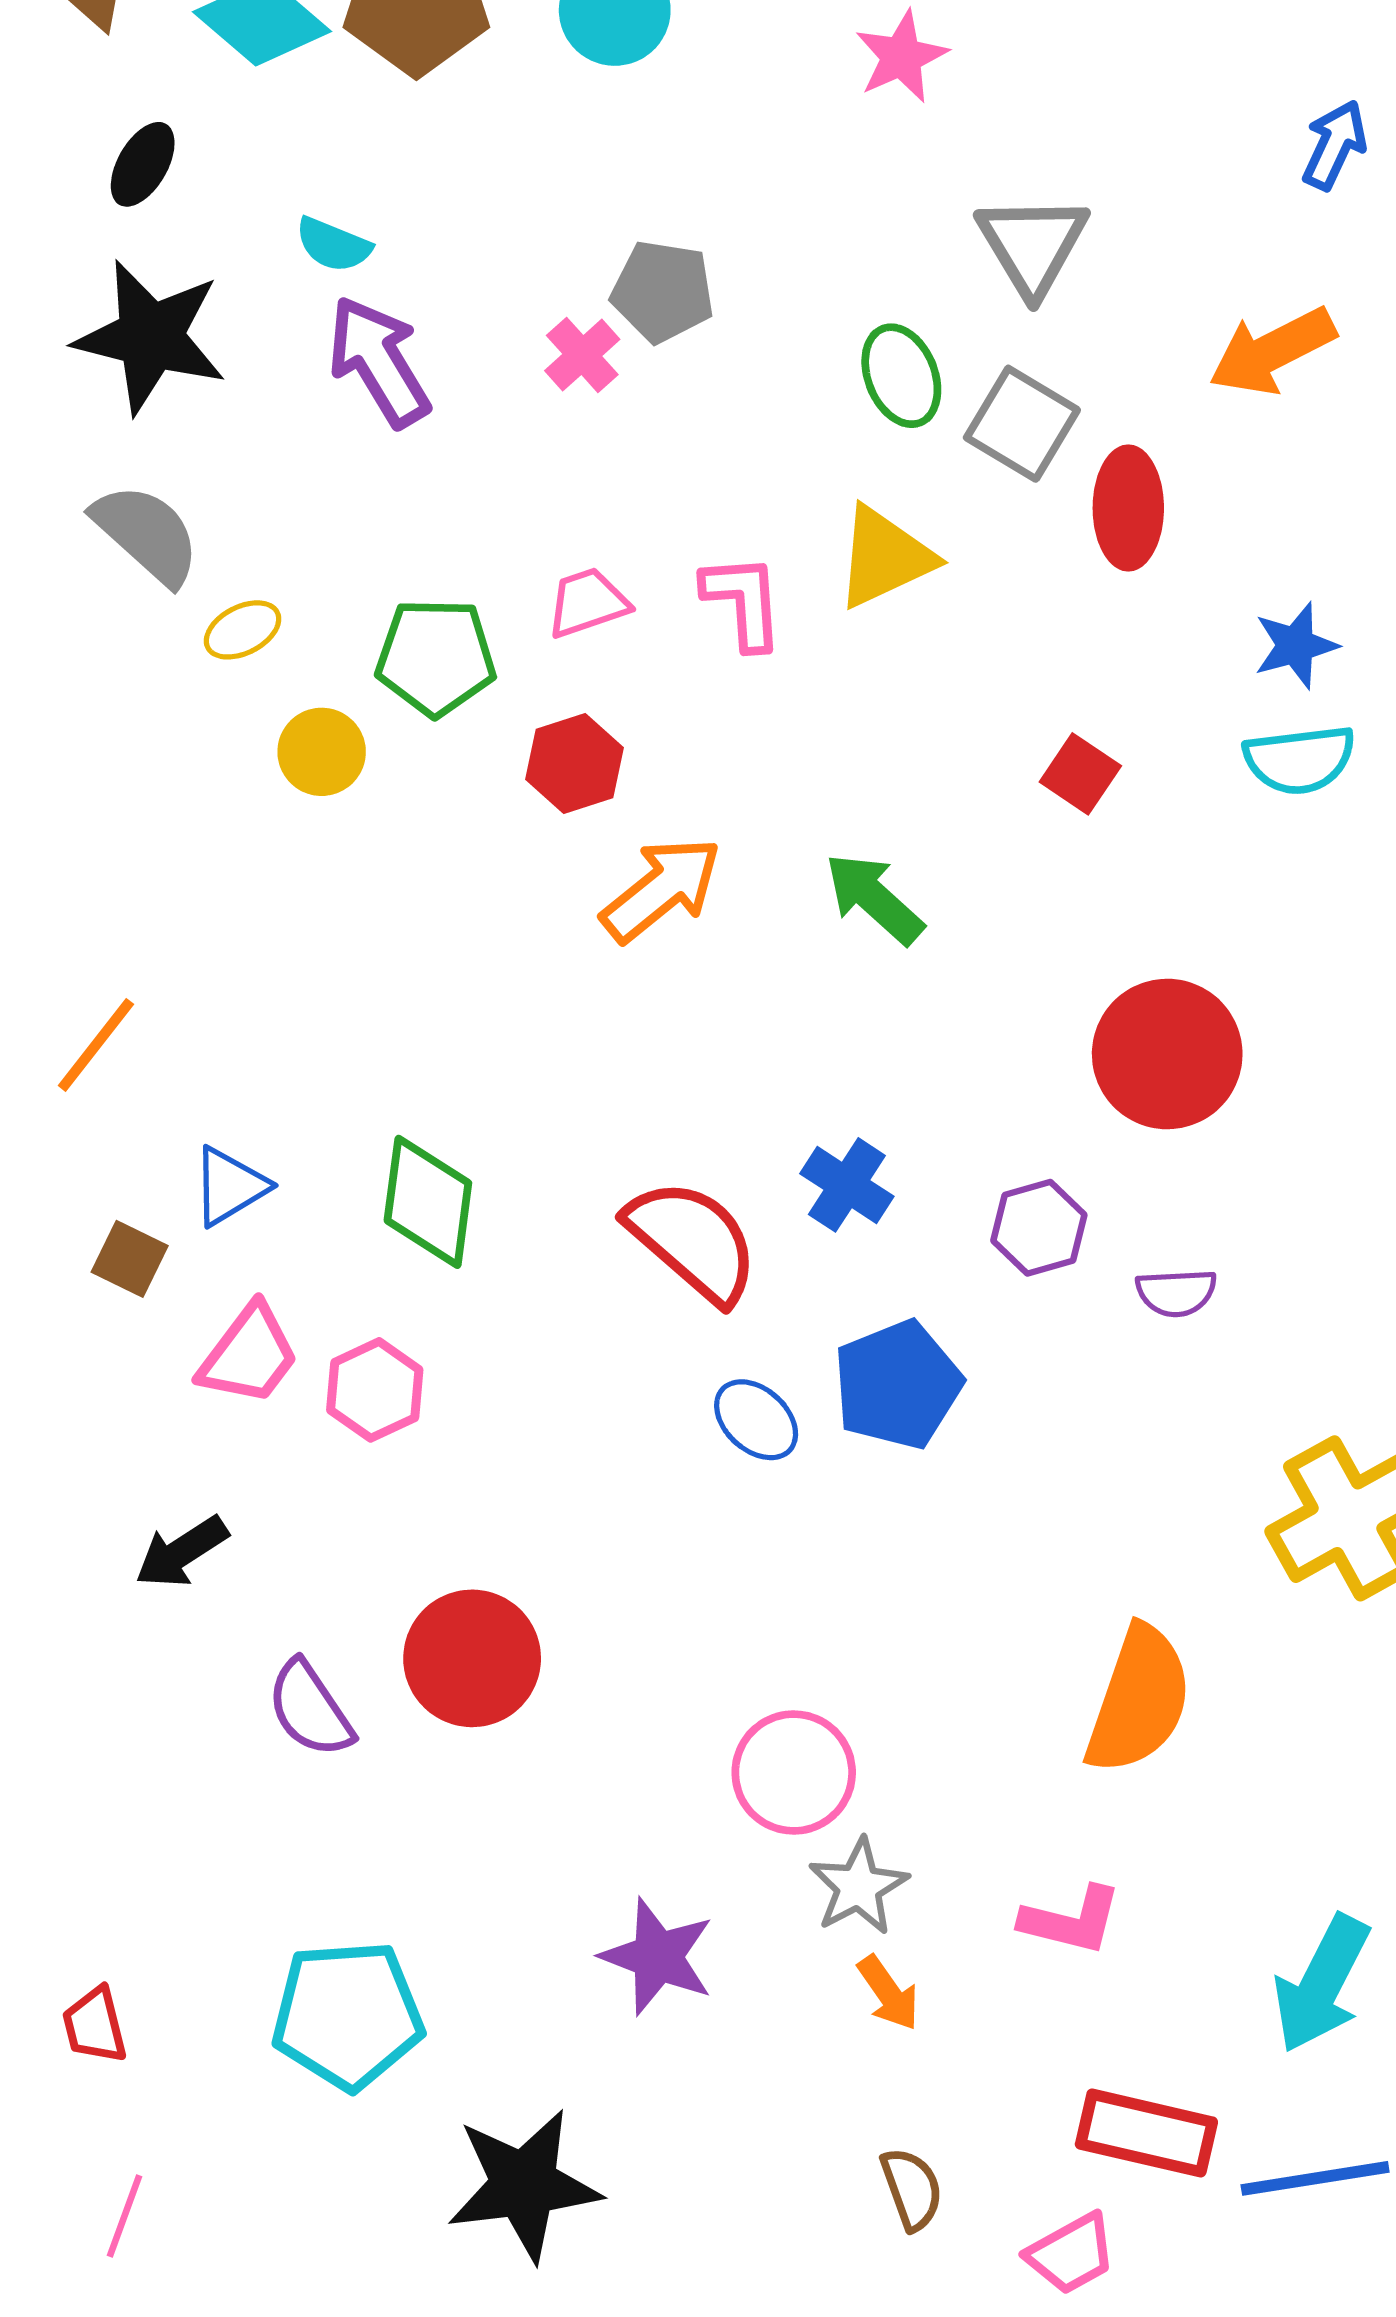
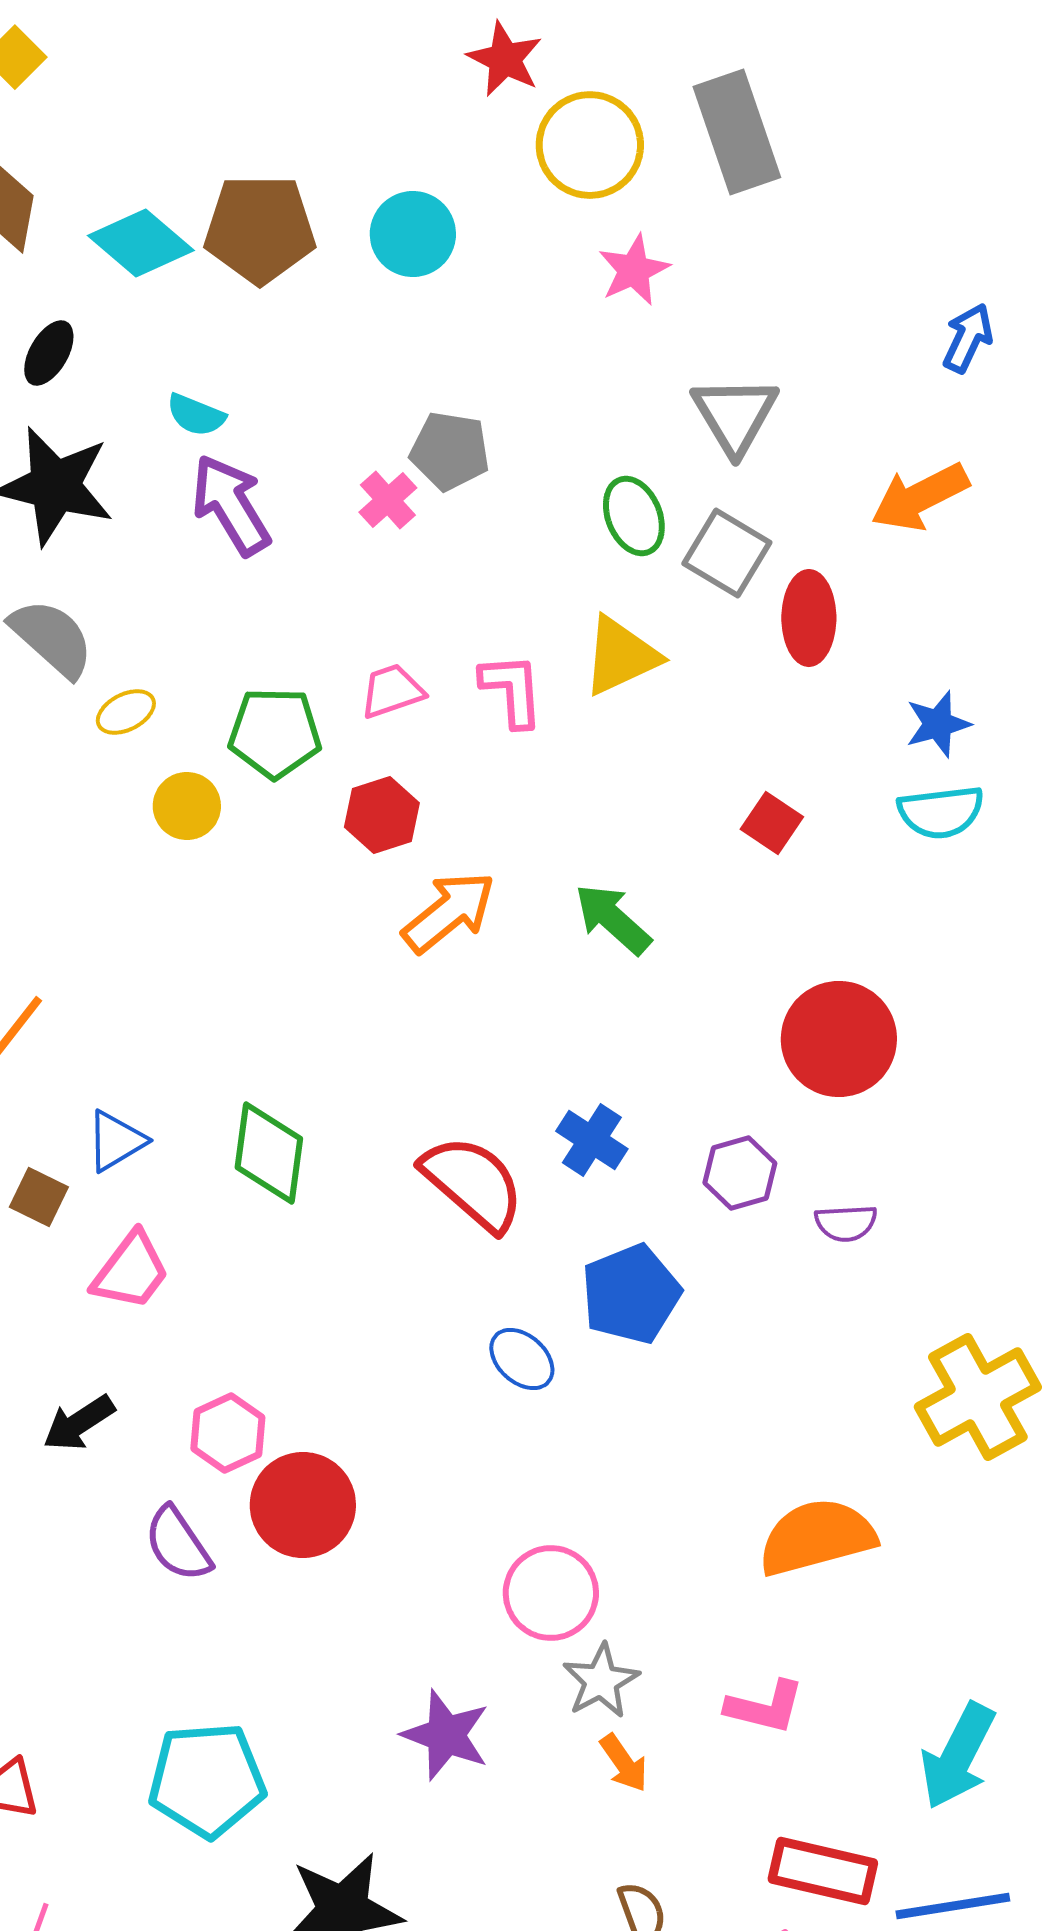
pink hexagon: (375, 1390) -> (228, 1433), moved
blue ellipse: (756, 1420) -> (522, 1359), moved
orange semicircle: (1139, 1700) -> (817, 1537), turned -124

